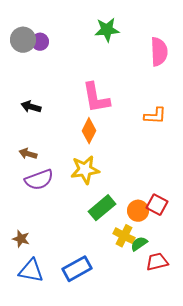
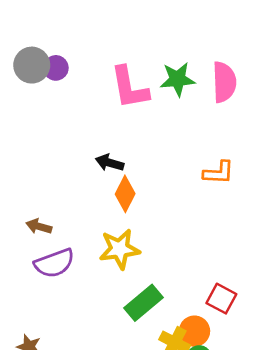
green star: (107, 30) -> (178, 79), moved
pink L-shape: (96, 98) -> (129, 88), moved
black arrow: (31, 107) -> (110, 163), moved
orange circle: (138, 211) -> (194, 331), moved

